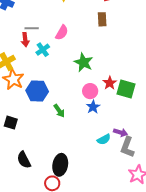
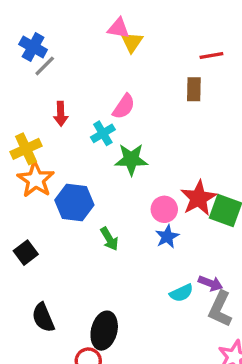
gray line: (32, 28) -> (45, 66), moved, turned -48
cyan cross: (43, 50) -> (103, 133), moved
green star: (84, 62) -> (131, 159), moved, turned -30
red star: (110, 83) -> (199, 198), size x1.5
black square: (11, 123) -> (26, 253), turned 32

